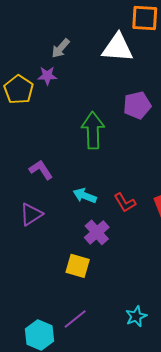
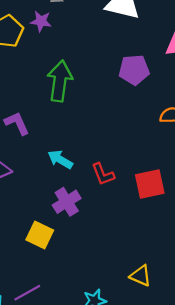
green arrow: (93, 130) -> (60, 81), moved

